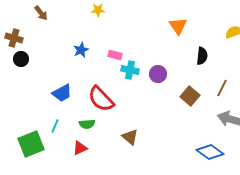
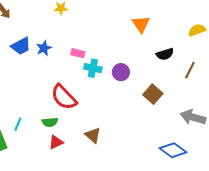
black semicircle: (202, 56) -> (165, 54), turned 66
brown line: (222, 88) -> (190, 70), moved
blue trapezoid: (62, 93) -> (21, 46), moved
red triangle: (80, 148) -> (56, 142), moved

